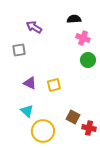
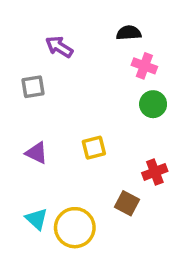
purple triangle: (30, 83) -> (37, 153), moved
cyan triangle: (27, 111) -> (37, 219), moved
red cross: (89, 128) -> (155, 172), moved, turned -32

